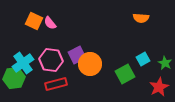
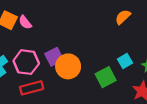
orange semicircle: (141, 18) -> (123, 17), turned 133

